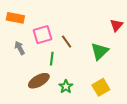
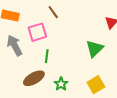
brown line: (67, 42) -> (53, 12), moved
gray arrow: (20, 48) -> (15, 45), size x1.5

